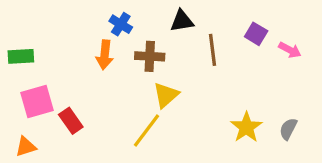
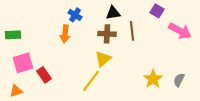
purple square: (256, 34) -> (157, 11), moved
pink arrow: (290, 50) -> (180, 31), size x1.6
brown cross: (150, 56) -> (107, 34), moved

